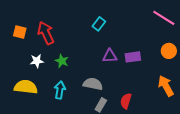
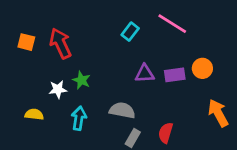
pink line: (164, 18) -> (172, 24), moved
orange circle: (169, 51) -> (202, 68), moved
white star: (37, 61) -> (58, 89), moved
yellow semicircle: (26, 87) -> (34, 114), size x0.6

